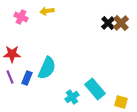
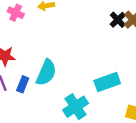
cyan rectangle: (95, 89) -> (107, 82), moved, turned -70
cyan cross: (72, 97) -> (76, 107), size x1.5

